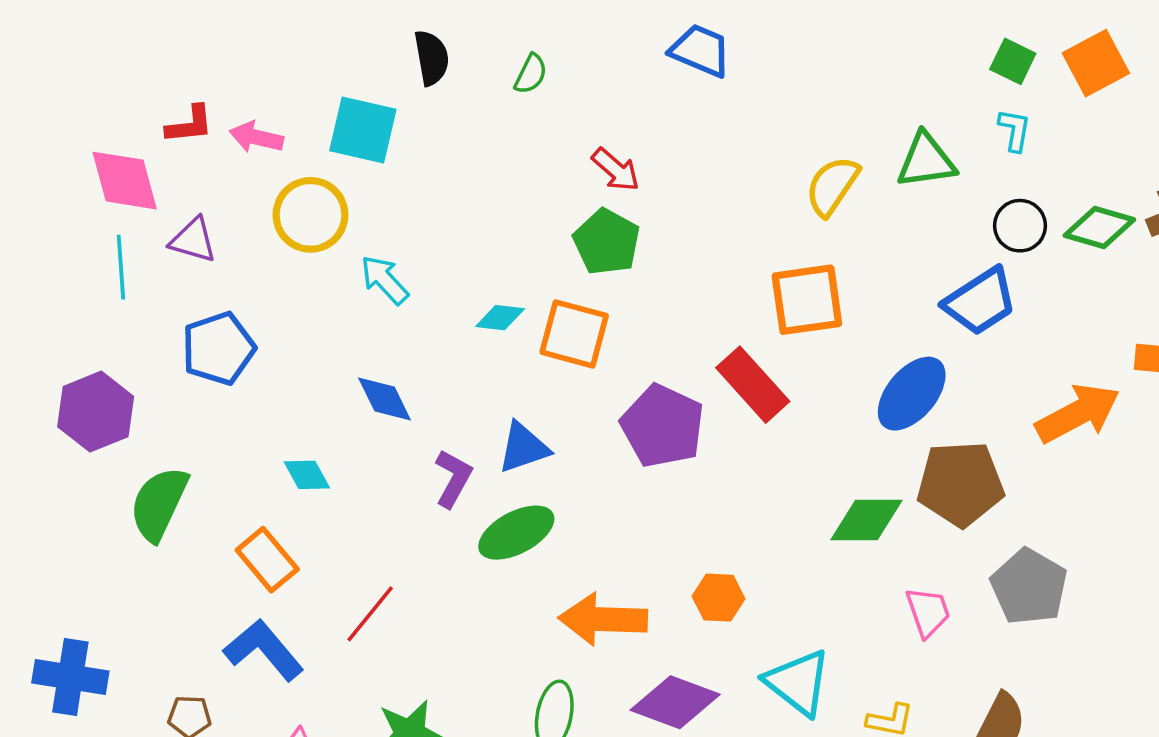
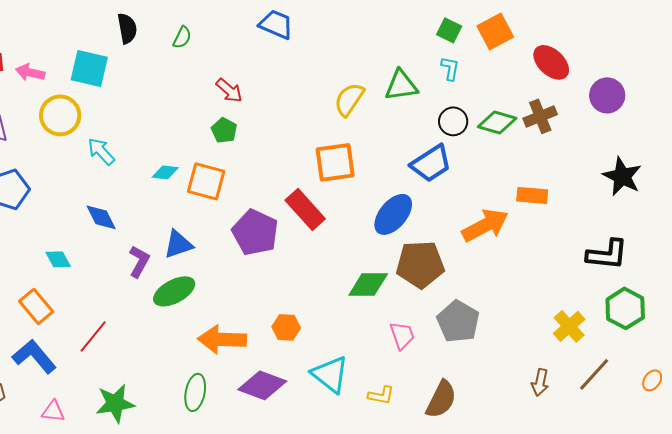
green pentagon: (607, 242) -> (224, 130), size x0.7

